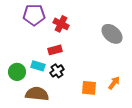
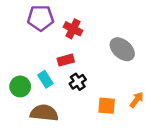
gray ellipse: (112, 34) -> (122, 49), moved
cyan rectangle: (38, 66) -> (45, 79), turned 40
black cross: (57, 71) -> (78, 82), moved

